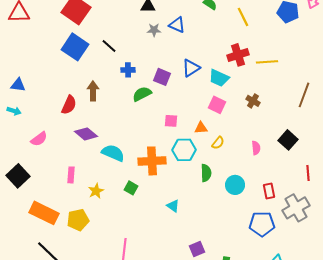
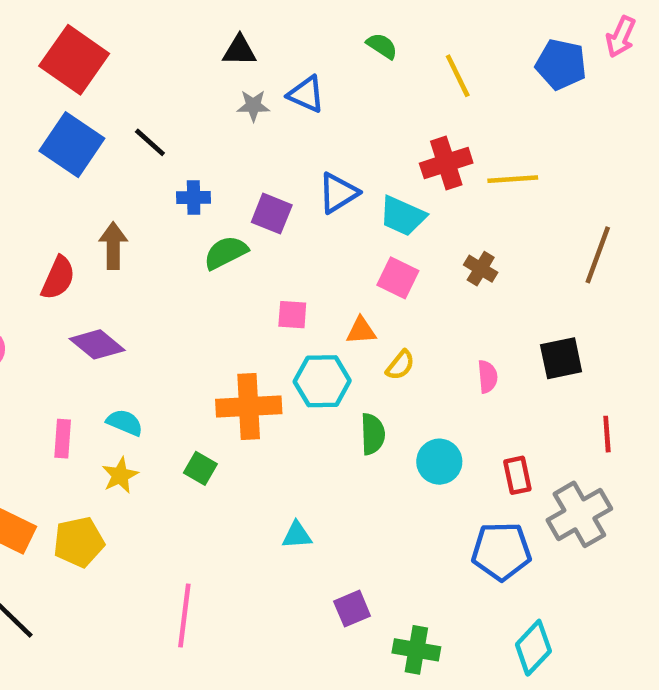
black square: (288, 140) -> (561, 358), turned 36
cyan semicircle: (113, 153) -> (125, 423), moved, size x0.7
cyan triangle: (173, 206) -> (297, 535), moved, turned -40

